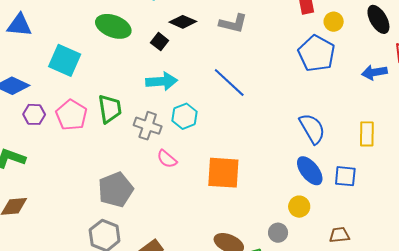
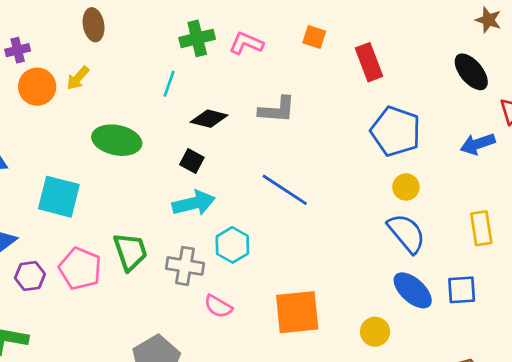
yellow circle: (334, 22) -> (406, 187), moved
black square: (160, 42) -> (192, 161), moved
yellow circle: (299, 207) -> (375, 332), moved

